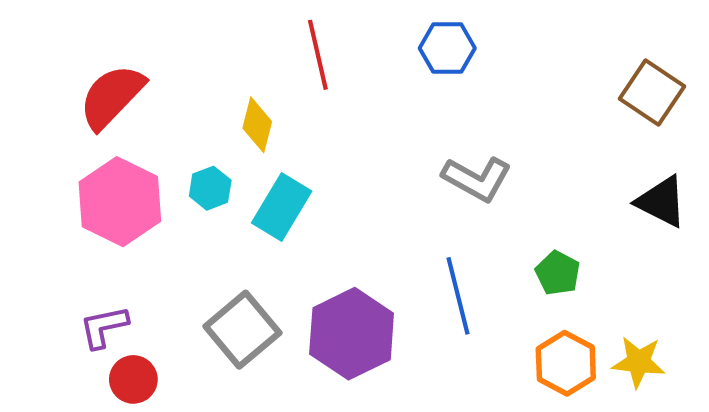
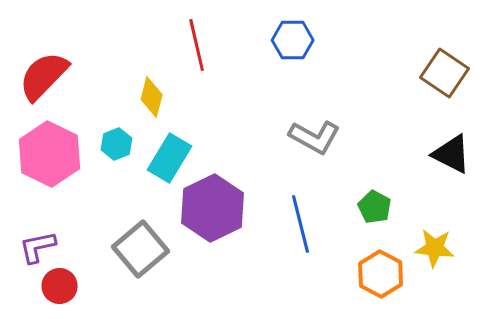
purple hexagon: (352, 334) -> (213, 208), moved
yellow star: (639, 362) -> (435, 248), moved

